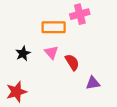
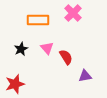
pink cross: (80, 14) -> (73, 13), turned -30
orange rectangle: (54, 27) -> (38, 20), moved

